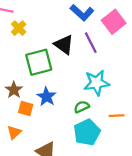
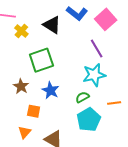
purple line: (91, 43) -> (97, 48), moved
black triangle: (64, 45) -> (52, 25), moved
orange square: (26, 109) -> (34, 111), moved
orange triangle: (14, 132) -> (25, 132), moved

